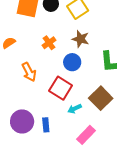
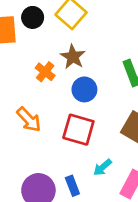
brown star: (81, 39) -> (73, 57), moved, turned 30
cyan arrow: (75, 109) -> (103, 167), moved

